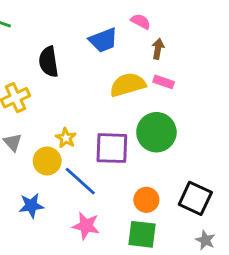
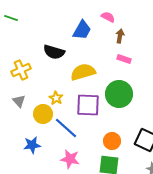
blue trapezoid: (103, 40) -> (82, 30), turned -40
black semicircle: (49, 62) -> (54, 52), moved, turned -65
yellow semicircle: (128, 85) -> (83, 72), moved

